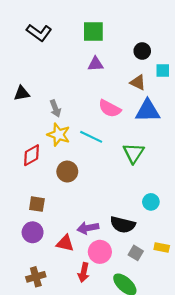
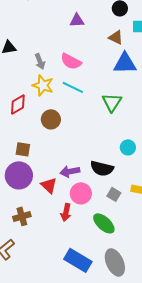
pink semicircle: (110, 109) -> (71, 61), moved
purple circle: (33, 232) -> (19, 175), size x1.4
red triangle: (65, 243) -> (49, 185), turned 30

